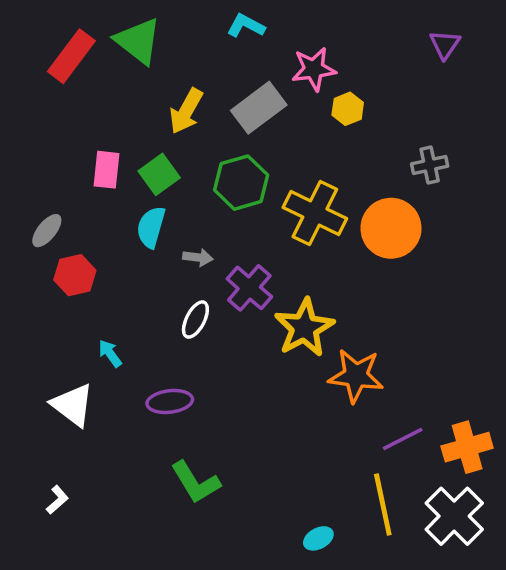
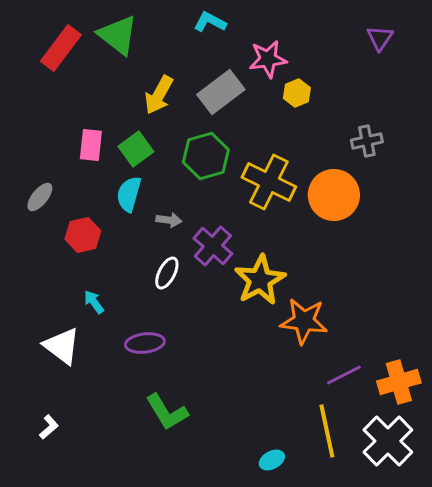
red hexagon: (75, 275) -> (83, 235), moved

